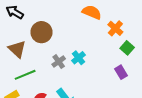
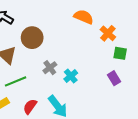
green square: (127, 48) -> (120, 53), turned -32
cyan cross: (79, 58) -> (71, 76), moved

